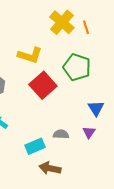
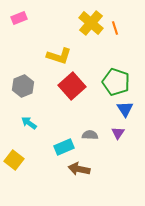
green pentagon: (77, 67) -> (116, 82), moved

